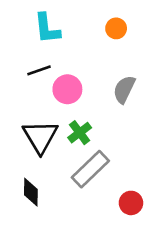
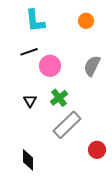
black triangle: (40, 137) -> (30, 101), size x0.5
black diamond: (31, 192) -> (28, 160), moved

